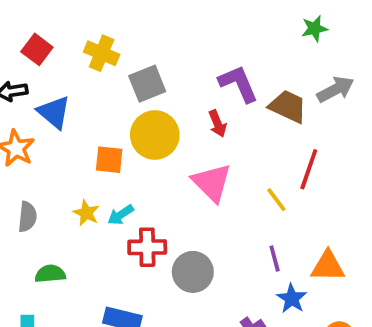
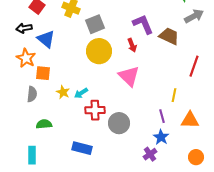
gray arrow: (335, 89) -> (194, 16), moved
orange square: (109, 160) -> (43, 73), moved
red line: (309, 169) -> (194, 66), moved
yellow line: (276, 200) -> (174, 95), moved, turned 48
blue star: (292, 299) -> (161, 137), moved

